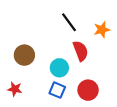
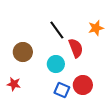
black line: (69, 22) -> (57, 30), moved
blue square: (57, 90) -> (62, 90), moved

